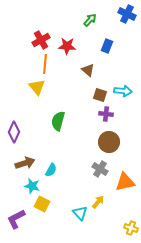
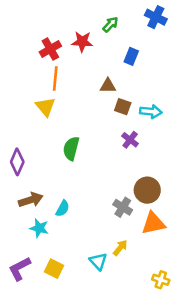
red star: (67, 46) -> (82, 42), moved
brown triangle: (88, 70) -> (108, 86), turned -40
brown square: (100, 95) -> (123, 107), moved
purple cross: (106, 114) -> (130, 140), turned 32
brown circle: (109, 142) -> (147, 190), moved
yellow square: (42, 204) -> (54, 269), moved

